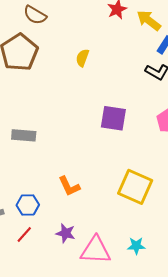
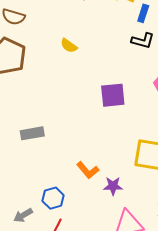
yellow semicircle: (82, 58) -> (69, 46), turned -60
purple star: (66, 233) -> (113, 186), moved

